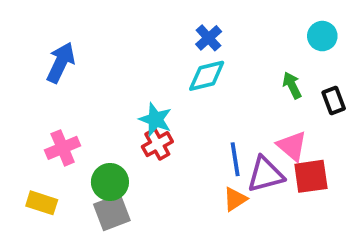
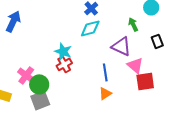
green arrow: (292, 85) -> (133, 24), moved
pink cross: (63, 148) -> (26, 75), moved, turned -30
purple triangle: (265, 174) -> (121, 46), moved, turned 40

